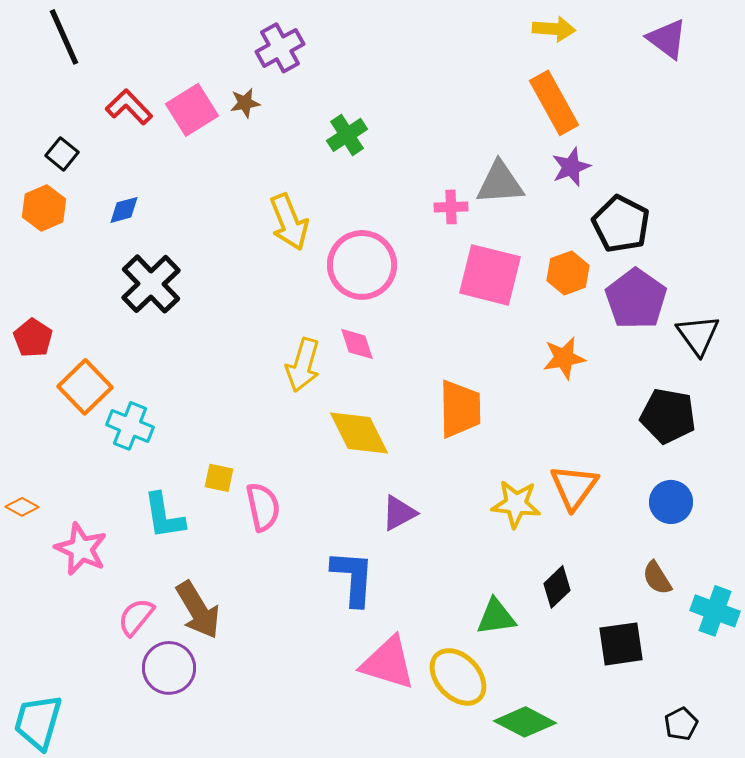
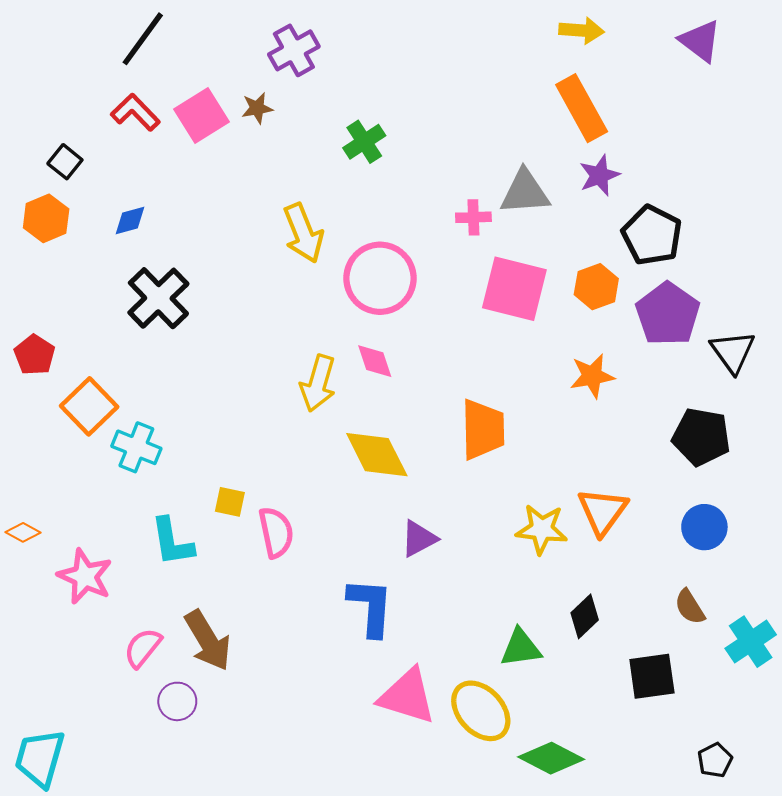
black line: (64, 37) -> (143, 39), moved, turned 60
cyan cross: (715, 611) -> (751, 642), turned 36
purple circle: (169, 668) -> (177, 701), size x0.7

